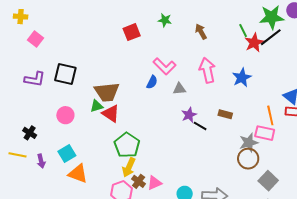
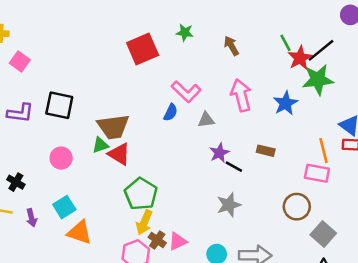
green star: (272, 17) -> (318, 80), moved
red square: (132, 32) -> (143, 49), size x1.4
gray star: (249, 143) -> (229, 205), moved

